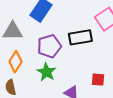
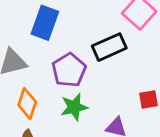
green star: (46, 72) -> (74, 107), turned -30

